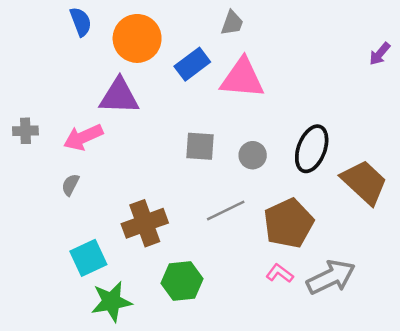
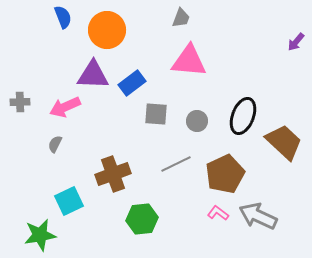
blue rectangle: (192, 64) -> (132, 83), moved
gray arrow: (331, 277) -> (258, 216), turned -129
green star: (111, 302) -> (40, 235), moved

